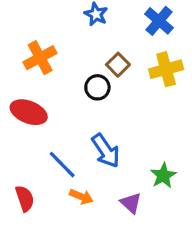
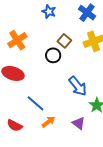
blue arrow: (106, 151) -> (78, 86), moved
orange arrow: (81, 197) -> (48, 122), turned -56
red semicircle: (25, 198) -> (15, 125), turned 140

